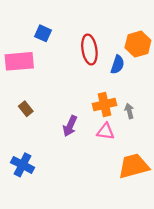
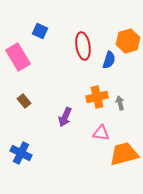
pink rectangle: (19, 61) -> (18, 57), turned 64
pink triangle: (106, 131) -> (101, 133), moved

